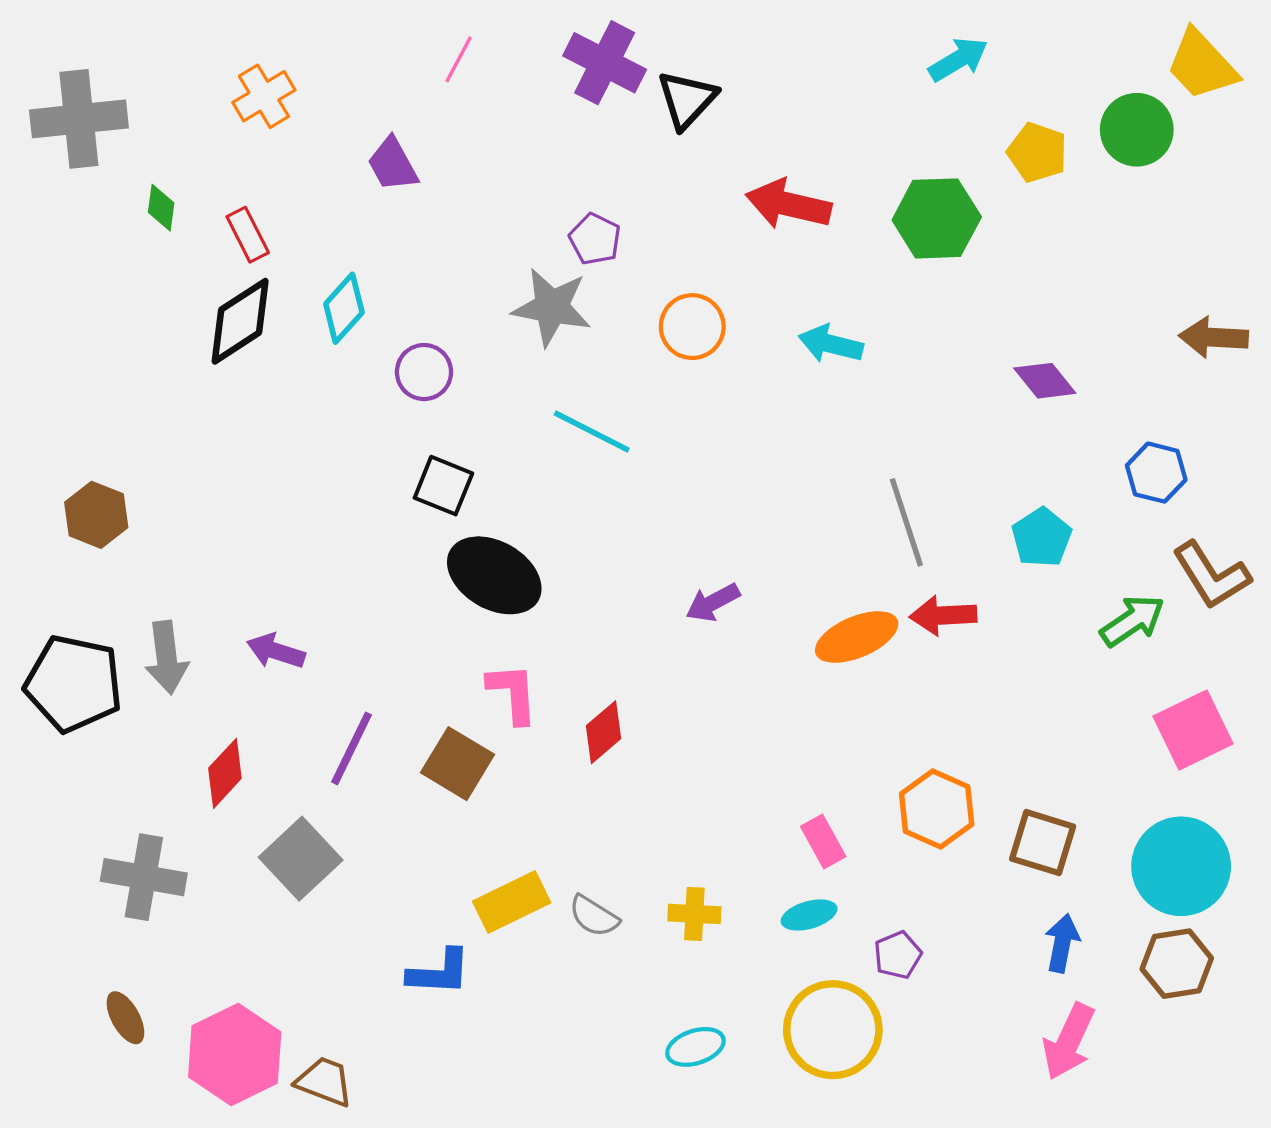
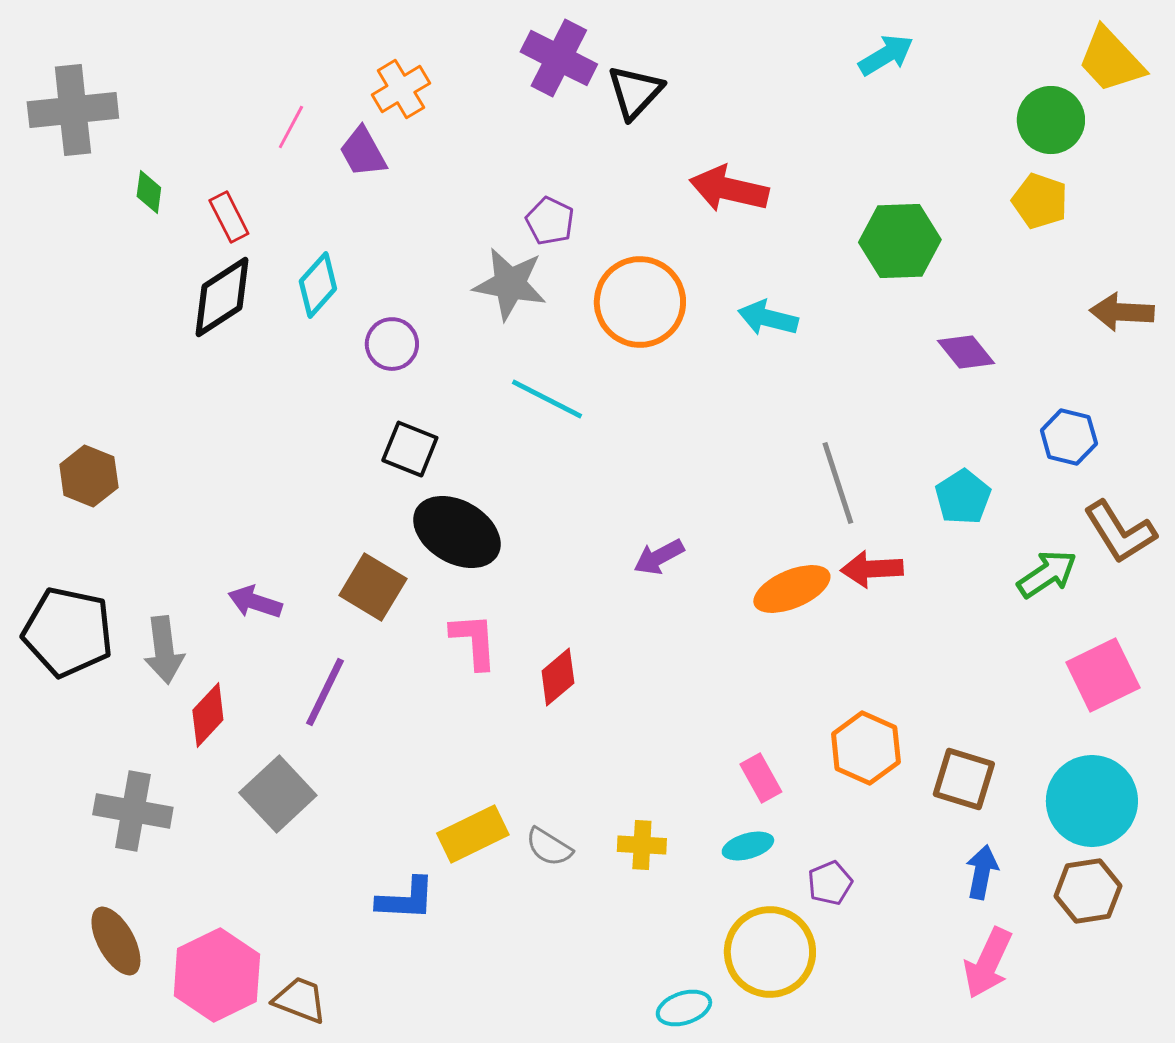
pink line: (459, 59) -> (291, 127), moved
orange cross: (264, 96) -> (401, 89), moved
yellow pentagon: (1037, 152) -> (1040, 201), moved
green hexagon: (937, 218) -> (900, 241), moved
orange circle: (692, 327) -> (640, 302), size x1.5
gray arrow: (167, 658) -> (164, 650), moved
brown square: (458, 764) -> (373, 587), moved
brown ellipse: (125, 1018) -> (116, 941), size x1.4
cyan ellipse: (695, 1047) -> (684, 1008), moved

